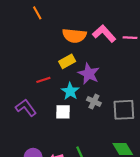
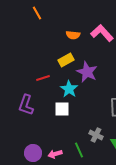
orange semicircle: (74, 36) -> (73, 35), size x0.6
gray cross: (94, 102) -> (96, 135), moved
purple L-shape: (26, 108) -> (26, 105), turned -125

